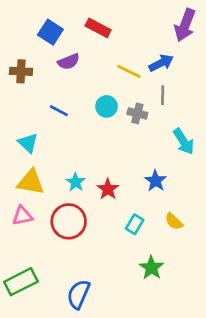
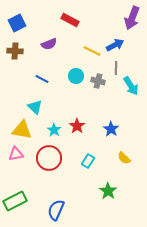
blue square: (50, 32) -> (17, 23), moved, turned 30
cyan arrow: (184, 141) -> (131, 86), moved
cyan triangle: (28, 143) -> (35, 107), moved
red star: (108, 189) -> (77, 126), moved
cyan rectangle: (135, 224) -> (88, 161), moved

